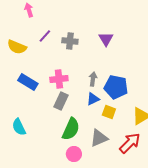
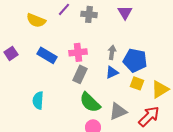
yellow square: (109, 112) -> (137, 83), moved
cyan semicircle: (19, 127) -> (38, 100), turned 30
green semicircle: (71, 129) -> (90, 102), turned 110

